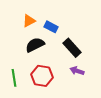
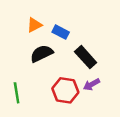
purple arrow: (77, 71) -> (92, 84), turned -48
red hexagon: (42, 76) -> (65, 90), moved

